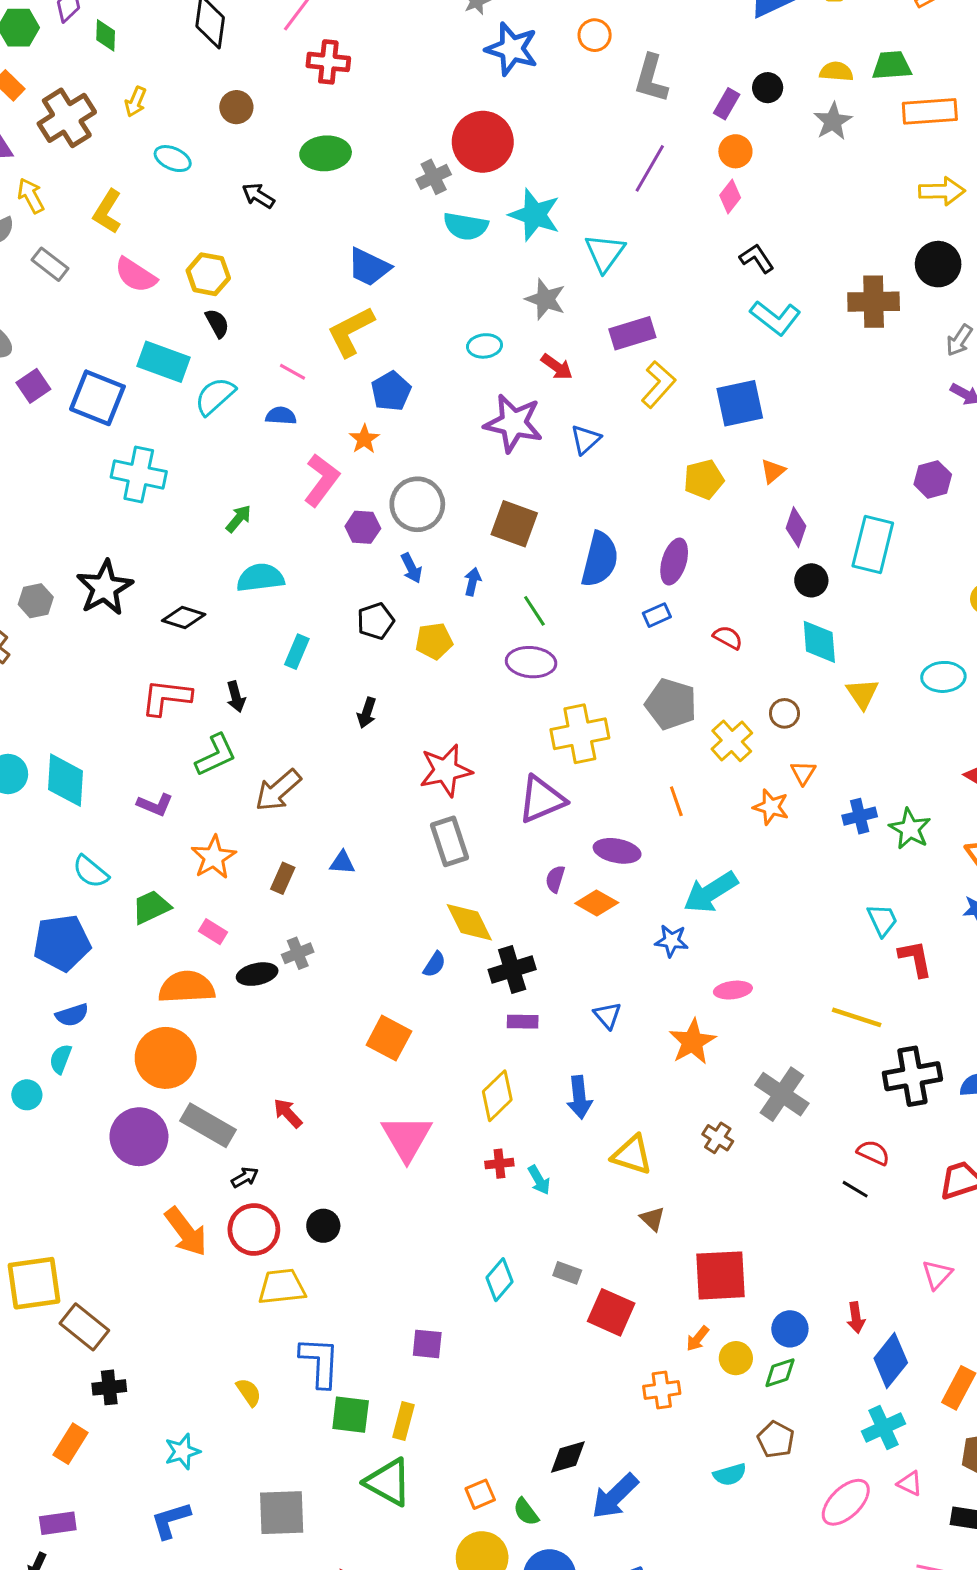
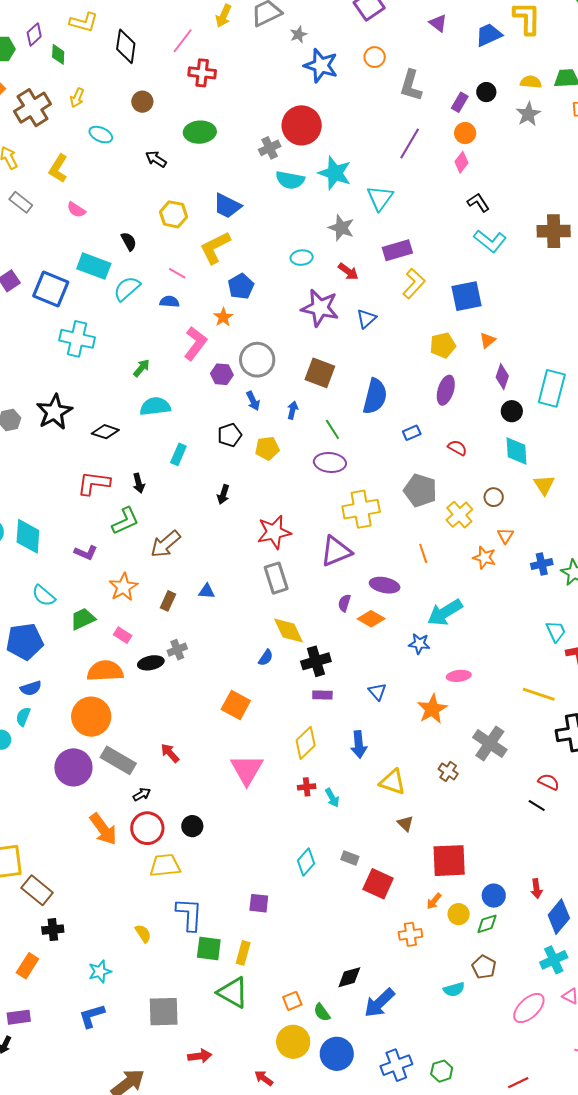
yellow hexagon: (208, 274) -> (174, 214), moved
pink semicircle: (136, 275) -> (76, 210), size x0.7
purple ellipse: (674, 562) -> (446, 390), moved

